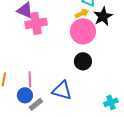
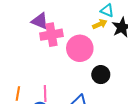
pink circle: (83, 31) -> (80, 48), moved

